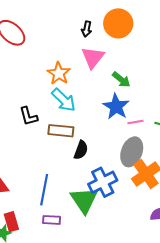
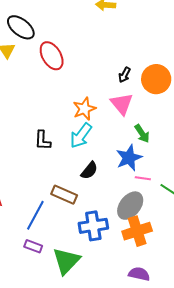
pink triangle: (93, 57) -> (122, 104), turned -35
cyan arrow: (64, 100) -> (81, 136), turned 64
brown rectangle: (61, 131) -> (64, 195), moved
black semicircle: (81, 150) -> (89, 170), moved
green triangle: (84, 200) -> (66, 261), moved

